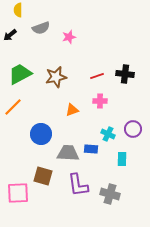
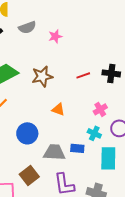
pink cross: (100, 101) -> (100, 109), moved, turned -32
orange triangle: (72, 110) -> (58, 109), turned 40
cyan rectangle: (122, 159) -> (108, 158), size x1.6
brown square: (43, 176) -> (29, 175), turned 36

